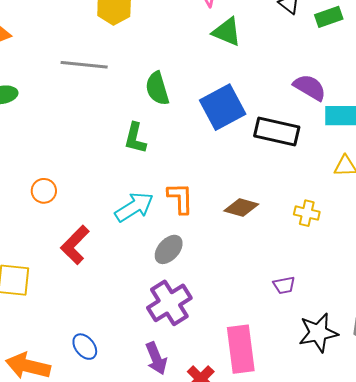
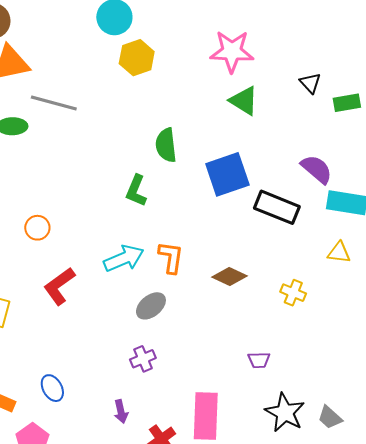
gray line: (84, 65) -> (54, 103), moved
purple cross: (169, 303) -> (143, 359), size x0.6
black star: (318, 333) -> (285, 413), turned 30
purple arrow: (156, 358) -> (121, 411), size x0.7

